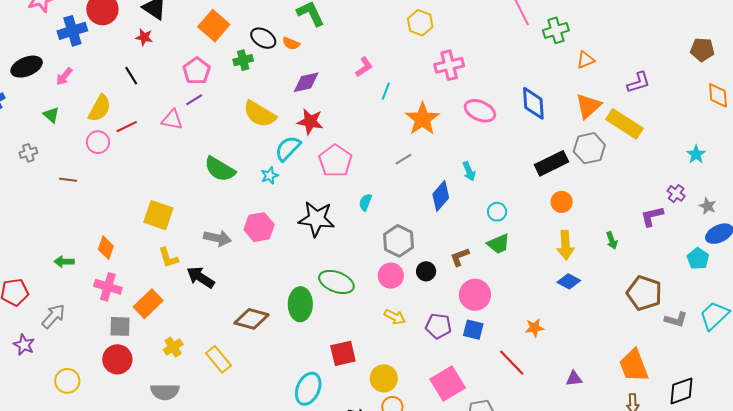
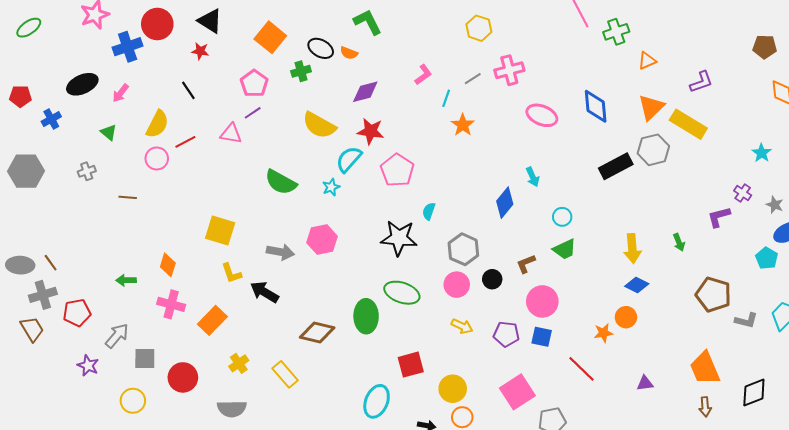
orange star: (422, 119) -> (463, 125), moved, size x0.7
gray line: (404, 159) -> (473, 79), moved
orange circle: (562, 202) -> (626, 317), moved
black star: (316, 219) -> (399, 238), moved
gray square: (120, 326) -> (145, 359), moved

